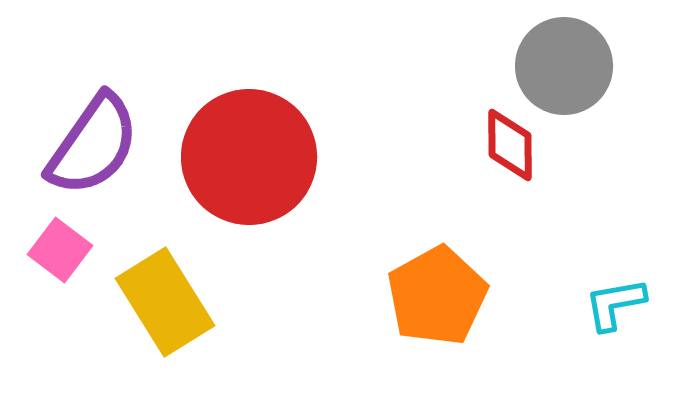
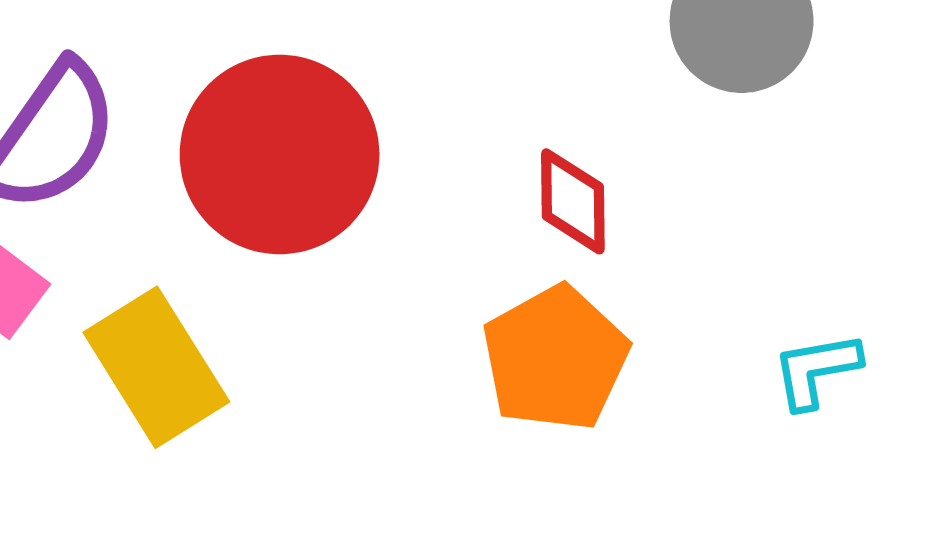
red diamond: (510, 145) -> (573, 201), moved

